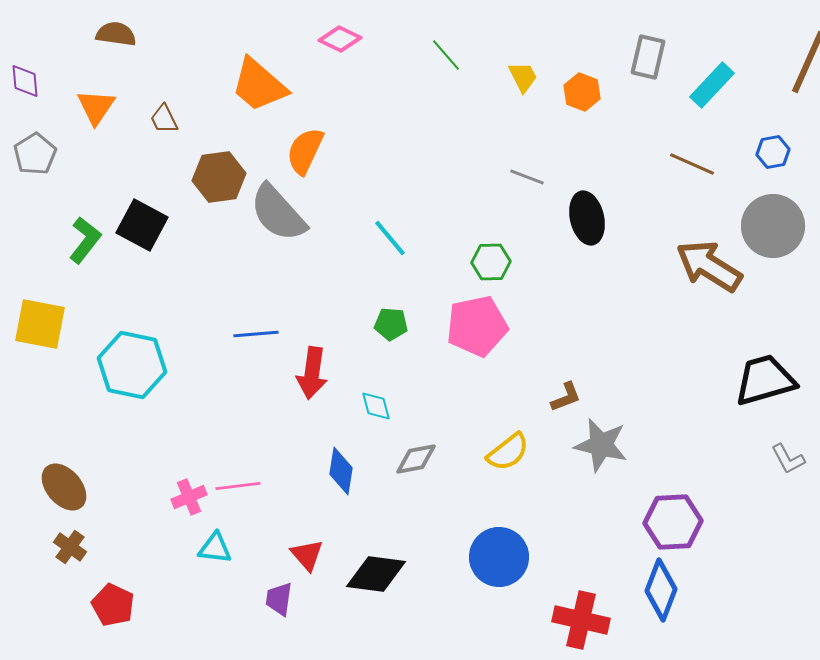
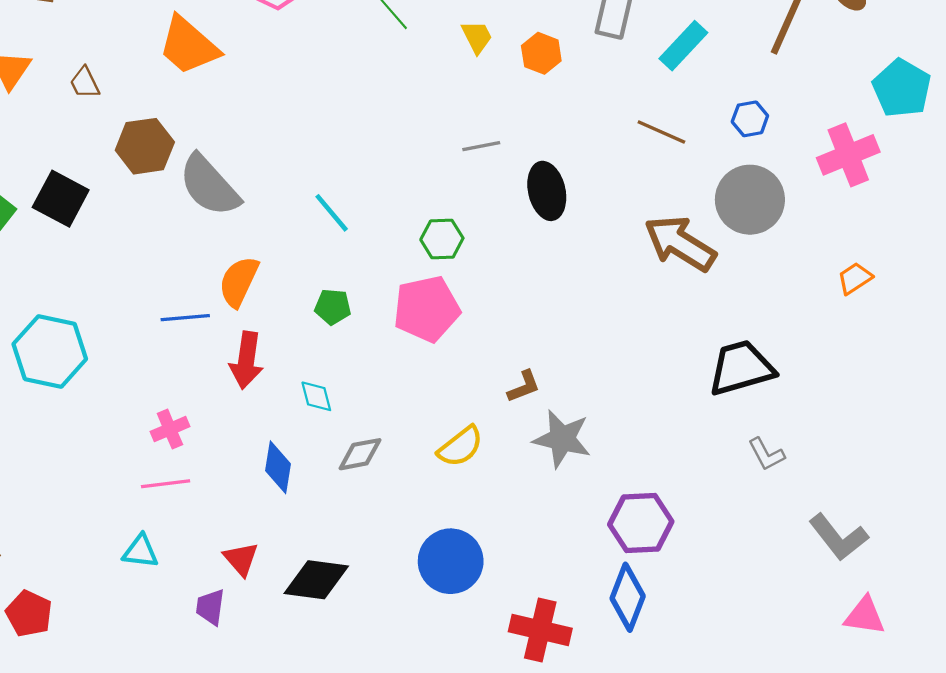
orange semicircle: (305, 151) -> (239, 282), moved
gray line: (527, 177) -> (481, 146), turned -32
pink cross: (189, 497) -> (170, 429), moved

